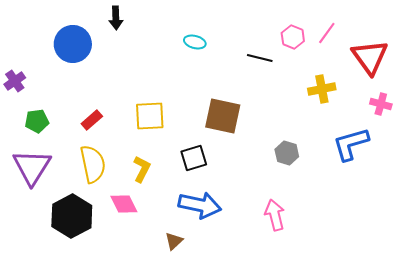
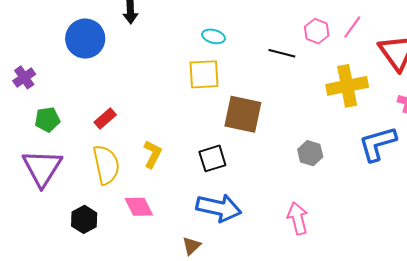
yellow cross: (322, 89) -> (347, 86), size x1.4
yellow square: (150, 116) -> (204, 74), moved
yellow L-shape: (142, 169) -> (152, 154), moved
black hexagon: (72, 216) -> (84, 219), size x0.6

